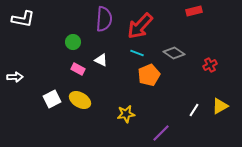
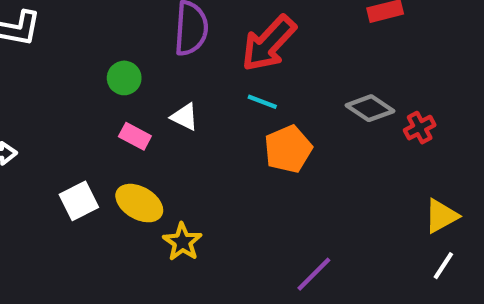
gray diamond: (174, 53) -> (370, 108), moved
white line: (194, 110) -> (443, 266), moved
yellow star: (126, 114) -> (182, 242), moved, turned -30

